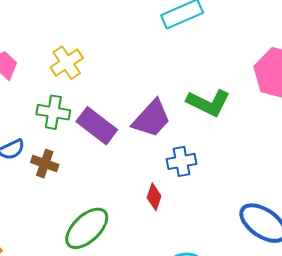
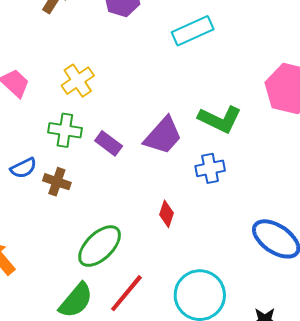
purple rectangle: (97, 126) -> (109, 143), size x0.7
blue cross: (182, 161) -> (210, 168), moved

